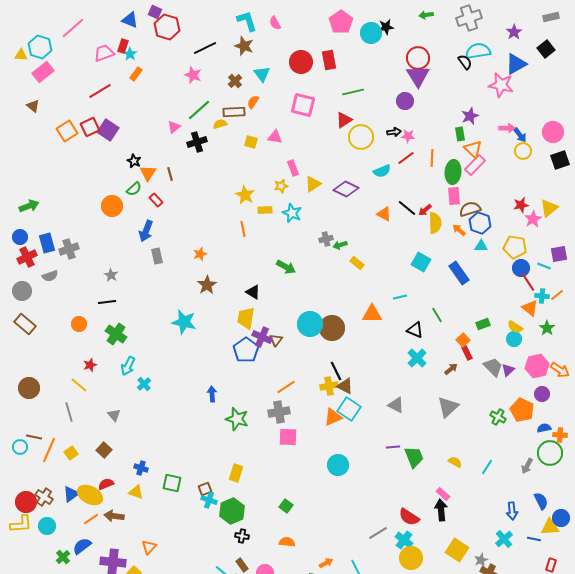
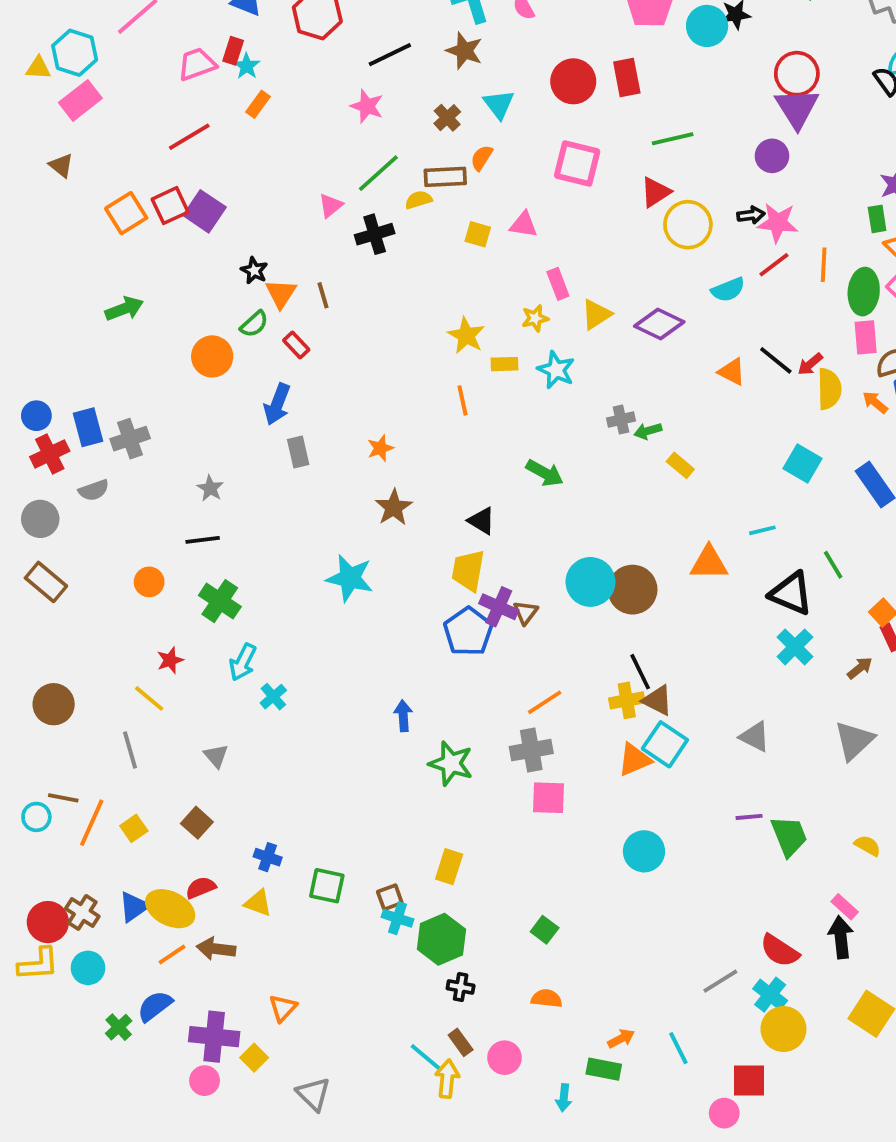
pink star: (408, 136) -> (778, 223), size x1.5
green arrow: (29, 206) -> (124, 309), moved
black triangle: (415, 330) -> (791, 593), size x1.4

